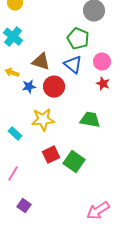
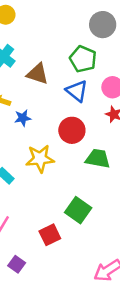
brown triangle: (41, 62) -> (38, 74), moved
red circle: (54, 87) -> (72, 130), moved
red square: (51, 155) -> (50, 235), moved

